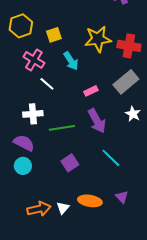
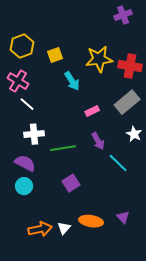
pink cross: (34, 60) -> (18, 81), moved
white line: (47, 84) -> (27, 104), moved
purple arrow: (97, 121) -> (98, 141), size x0.7
cyan line: (111, 158) -> (118, 163), moved

